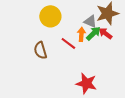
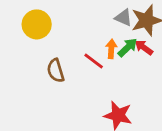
yellow circle: (50, 16) -> (37, 24), moved
gray triangle: (90, 21) -> (123, 18), moved

